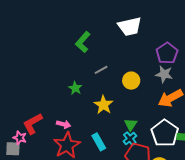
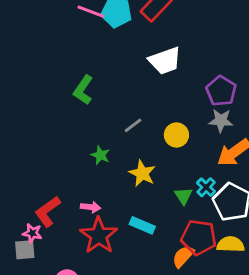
green L-shape: (83, 42) -> (83, 90), moved
cyan cross: (130, 139) -> (206, 187), moved
cyan rectangle: (99, 142) -> (142, 225), turned -30

